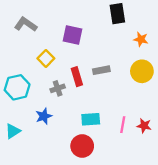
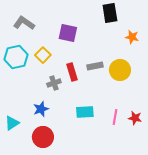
yellow circle: (142, 71) -> (120, 70), moved
cyan hexagon: (17, 87) -> (16, 57), moved
red circle: (82, 146) -> (43, 137), moved

